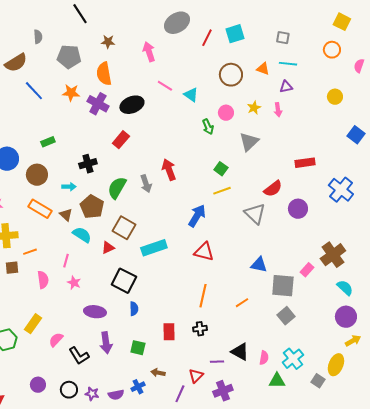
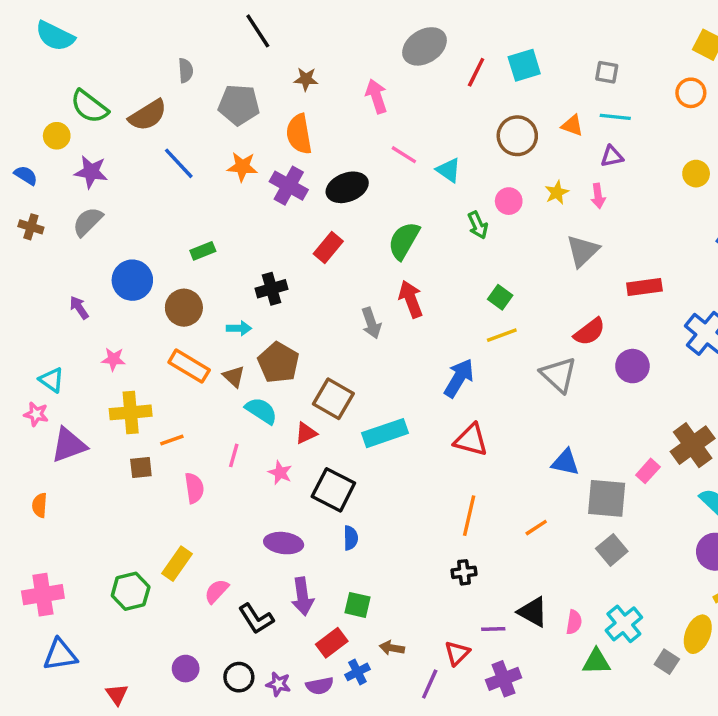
gray triangle: (249, 142) -> (583, 251), moved
green semicircle: (117, 188) -> (404, 241), moved
pink star: (74, 283) -> (280, 473), moved
red rectangle: (169, 332) -> (332, 643), moved, turned 54

